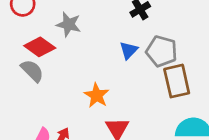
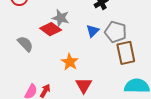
gray star: (69, 24) -> (61, 18), moved
red diamond: (40, 47) -> (51, 29), moved

